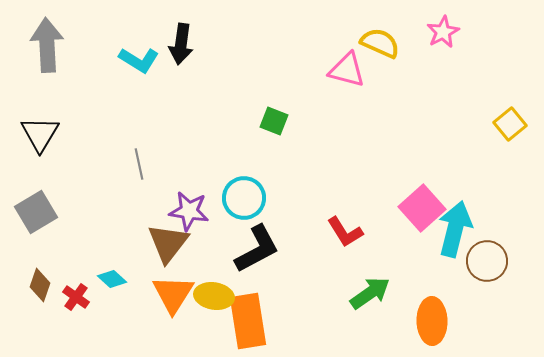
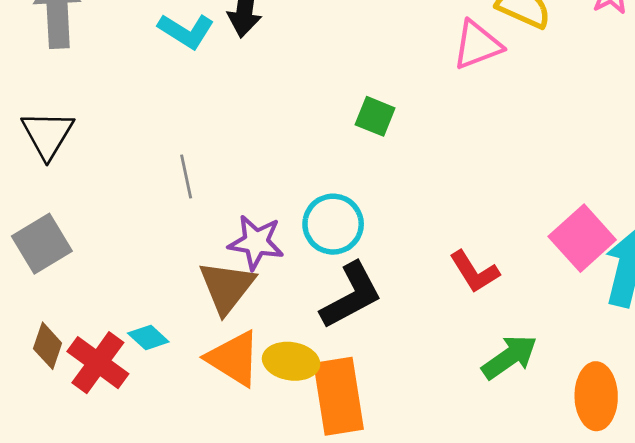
pink triangle: (347, 70) -> (477, 45), turned -36
orange triangle: (173, 294) -> (234, 358), turned -30
red cross: (76, 297) -> (98, 363), size x1.6

